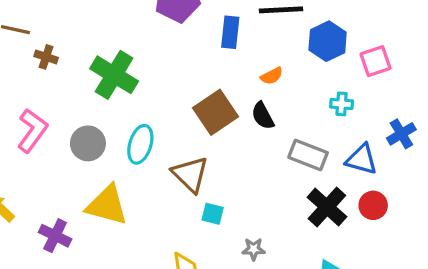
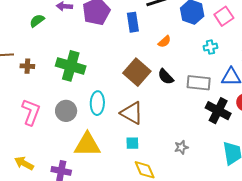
black semicircle: (263, 116) -> (166, 77), moved
cyan square: (213, 214) -> (132, 143), moved

